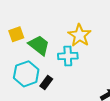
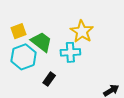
cyan hexagon: (26, 74) -> (24, 57), moved

